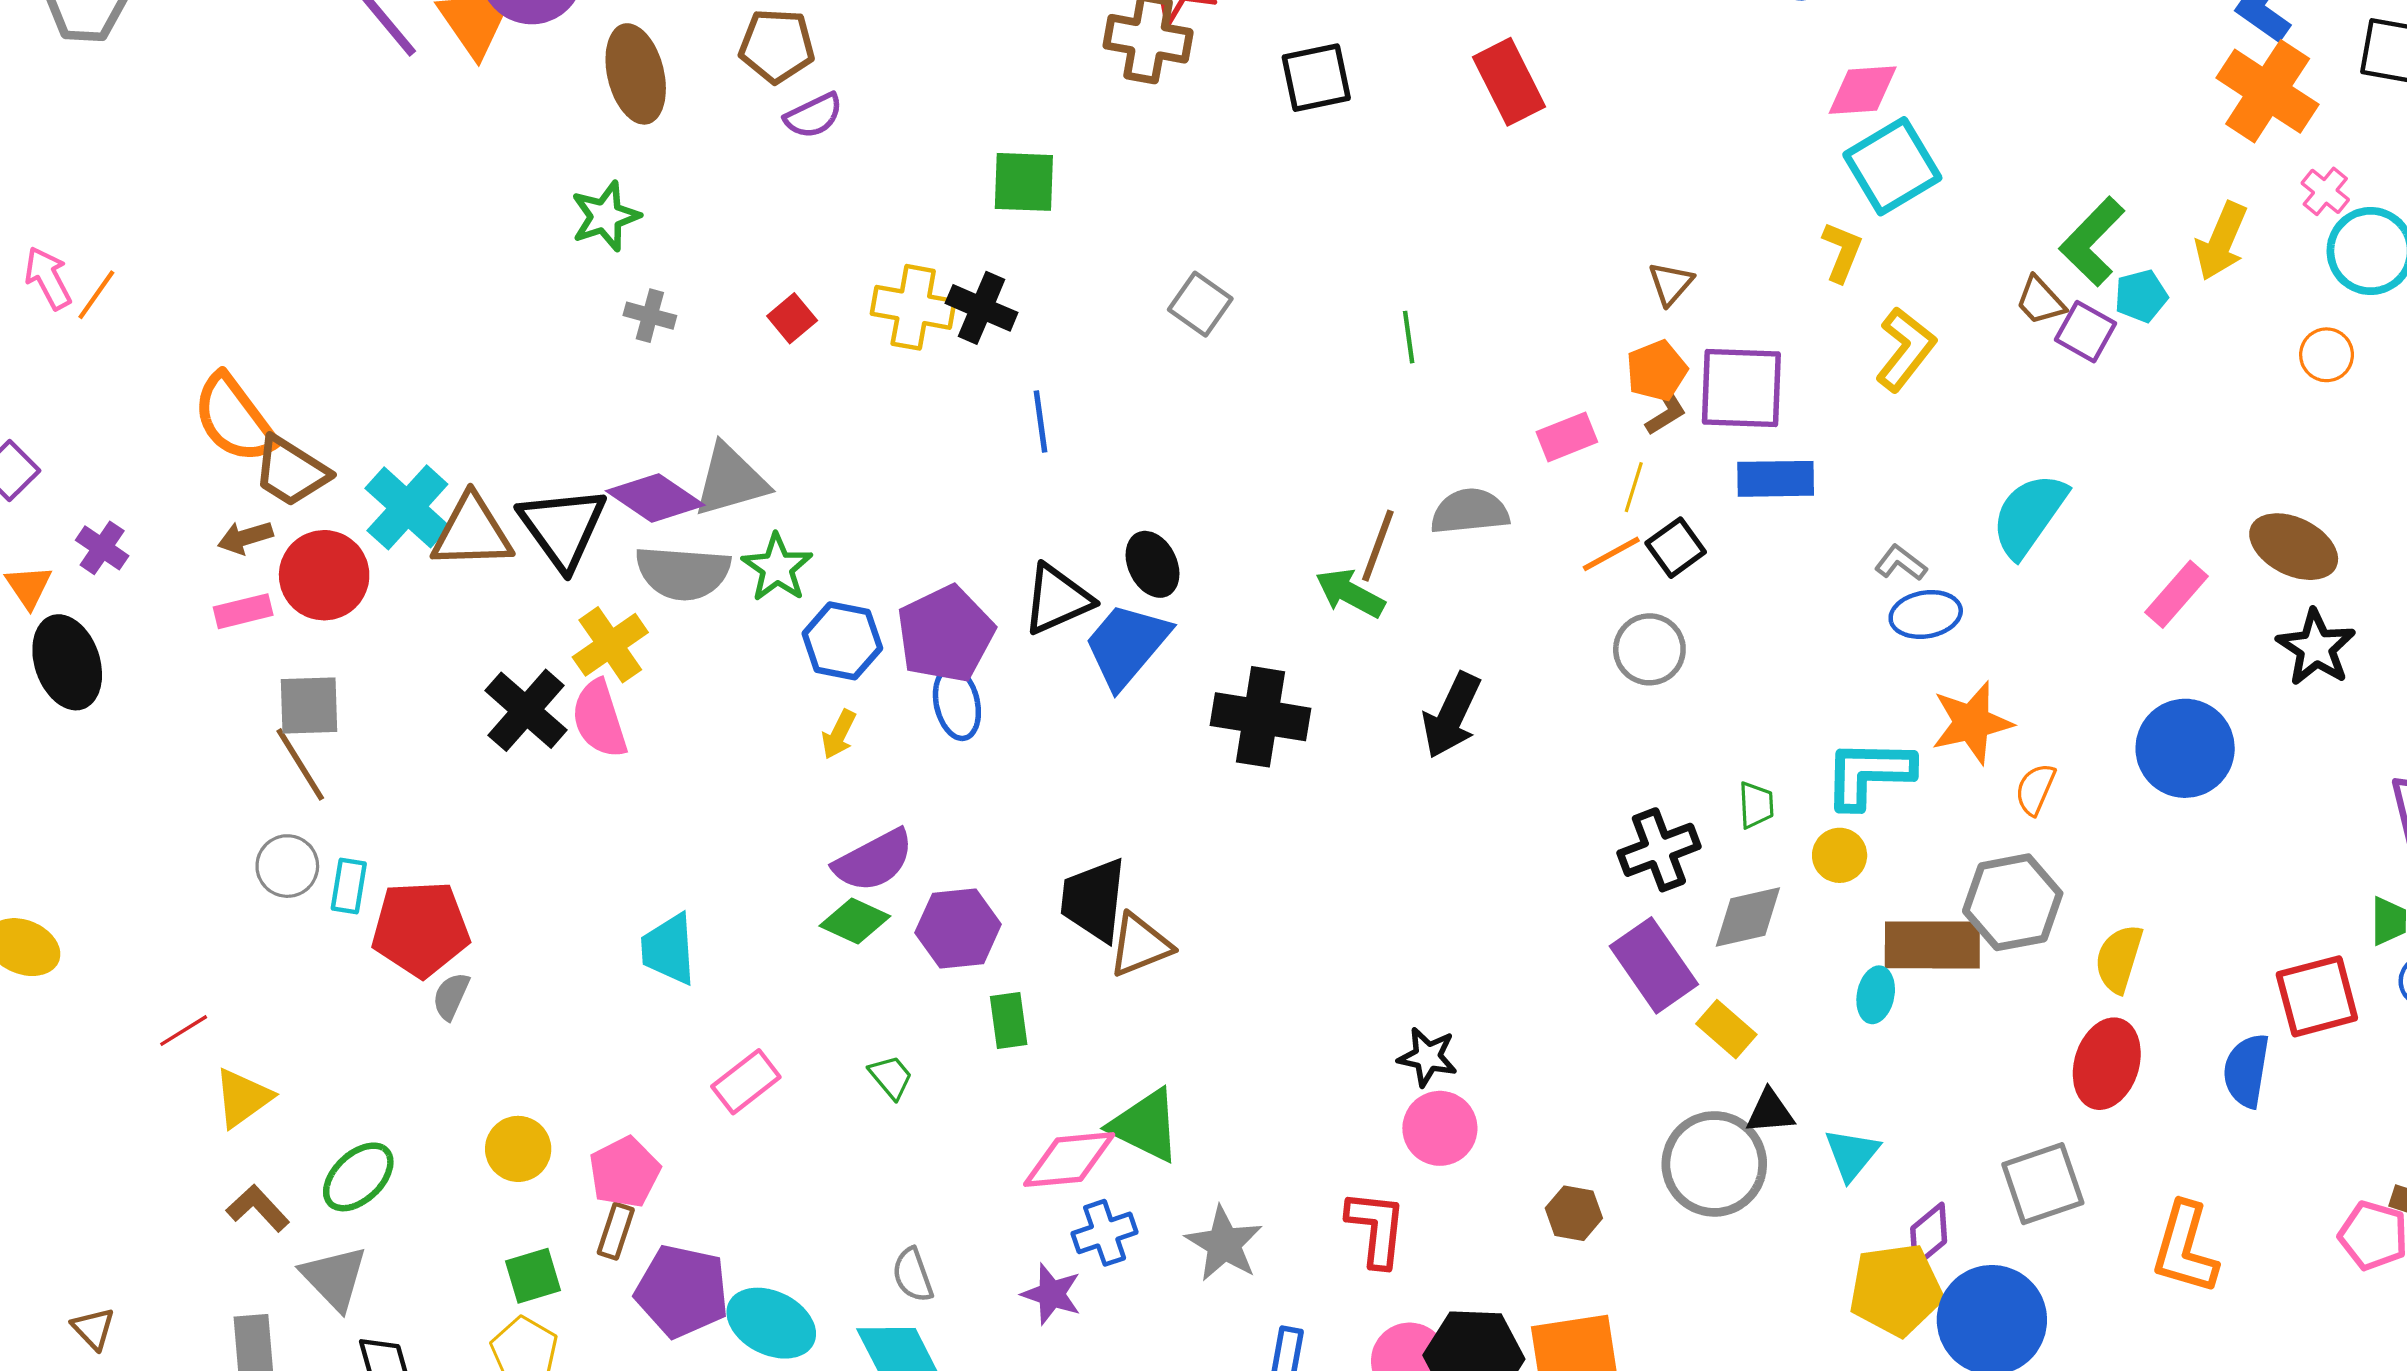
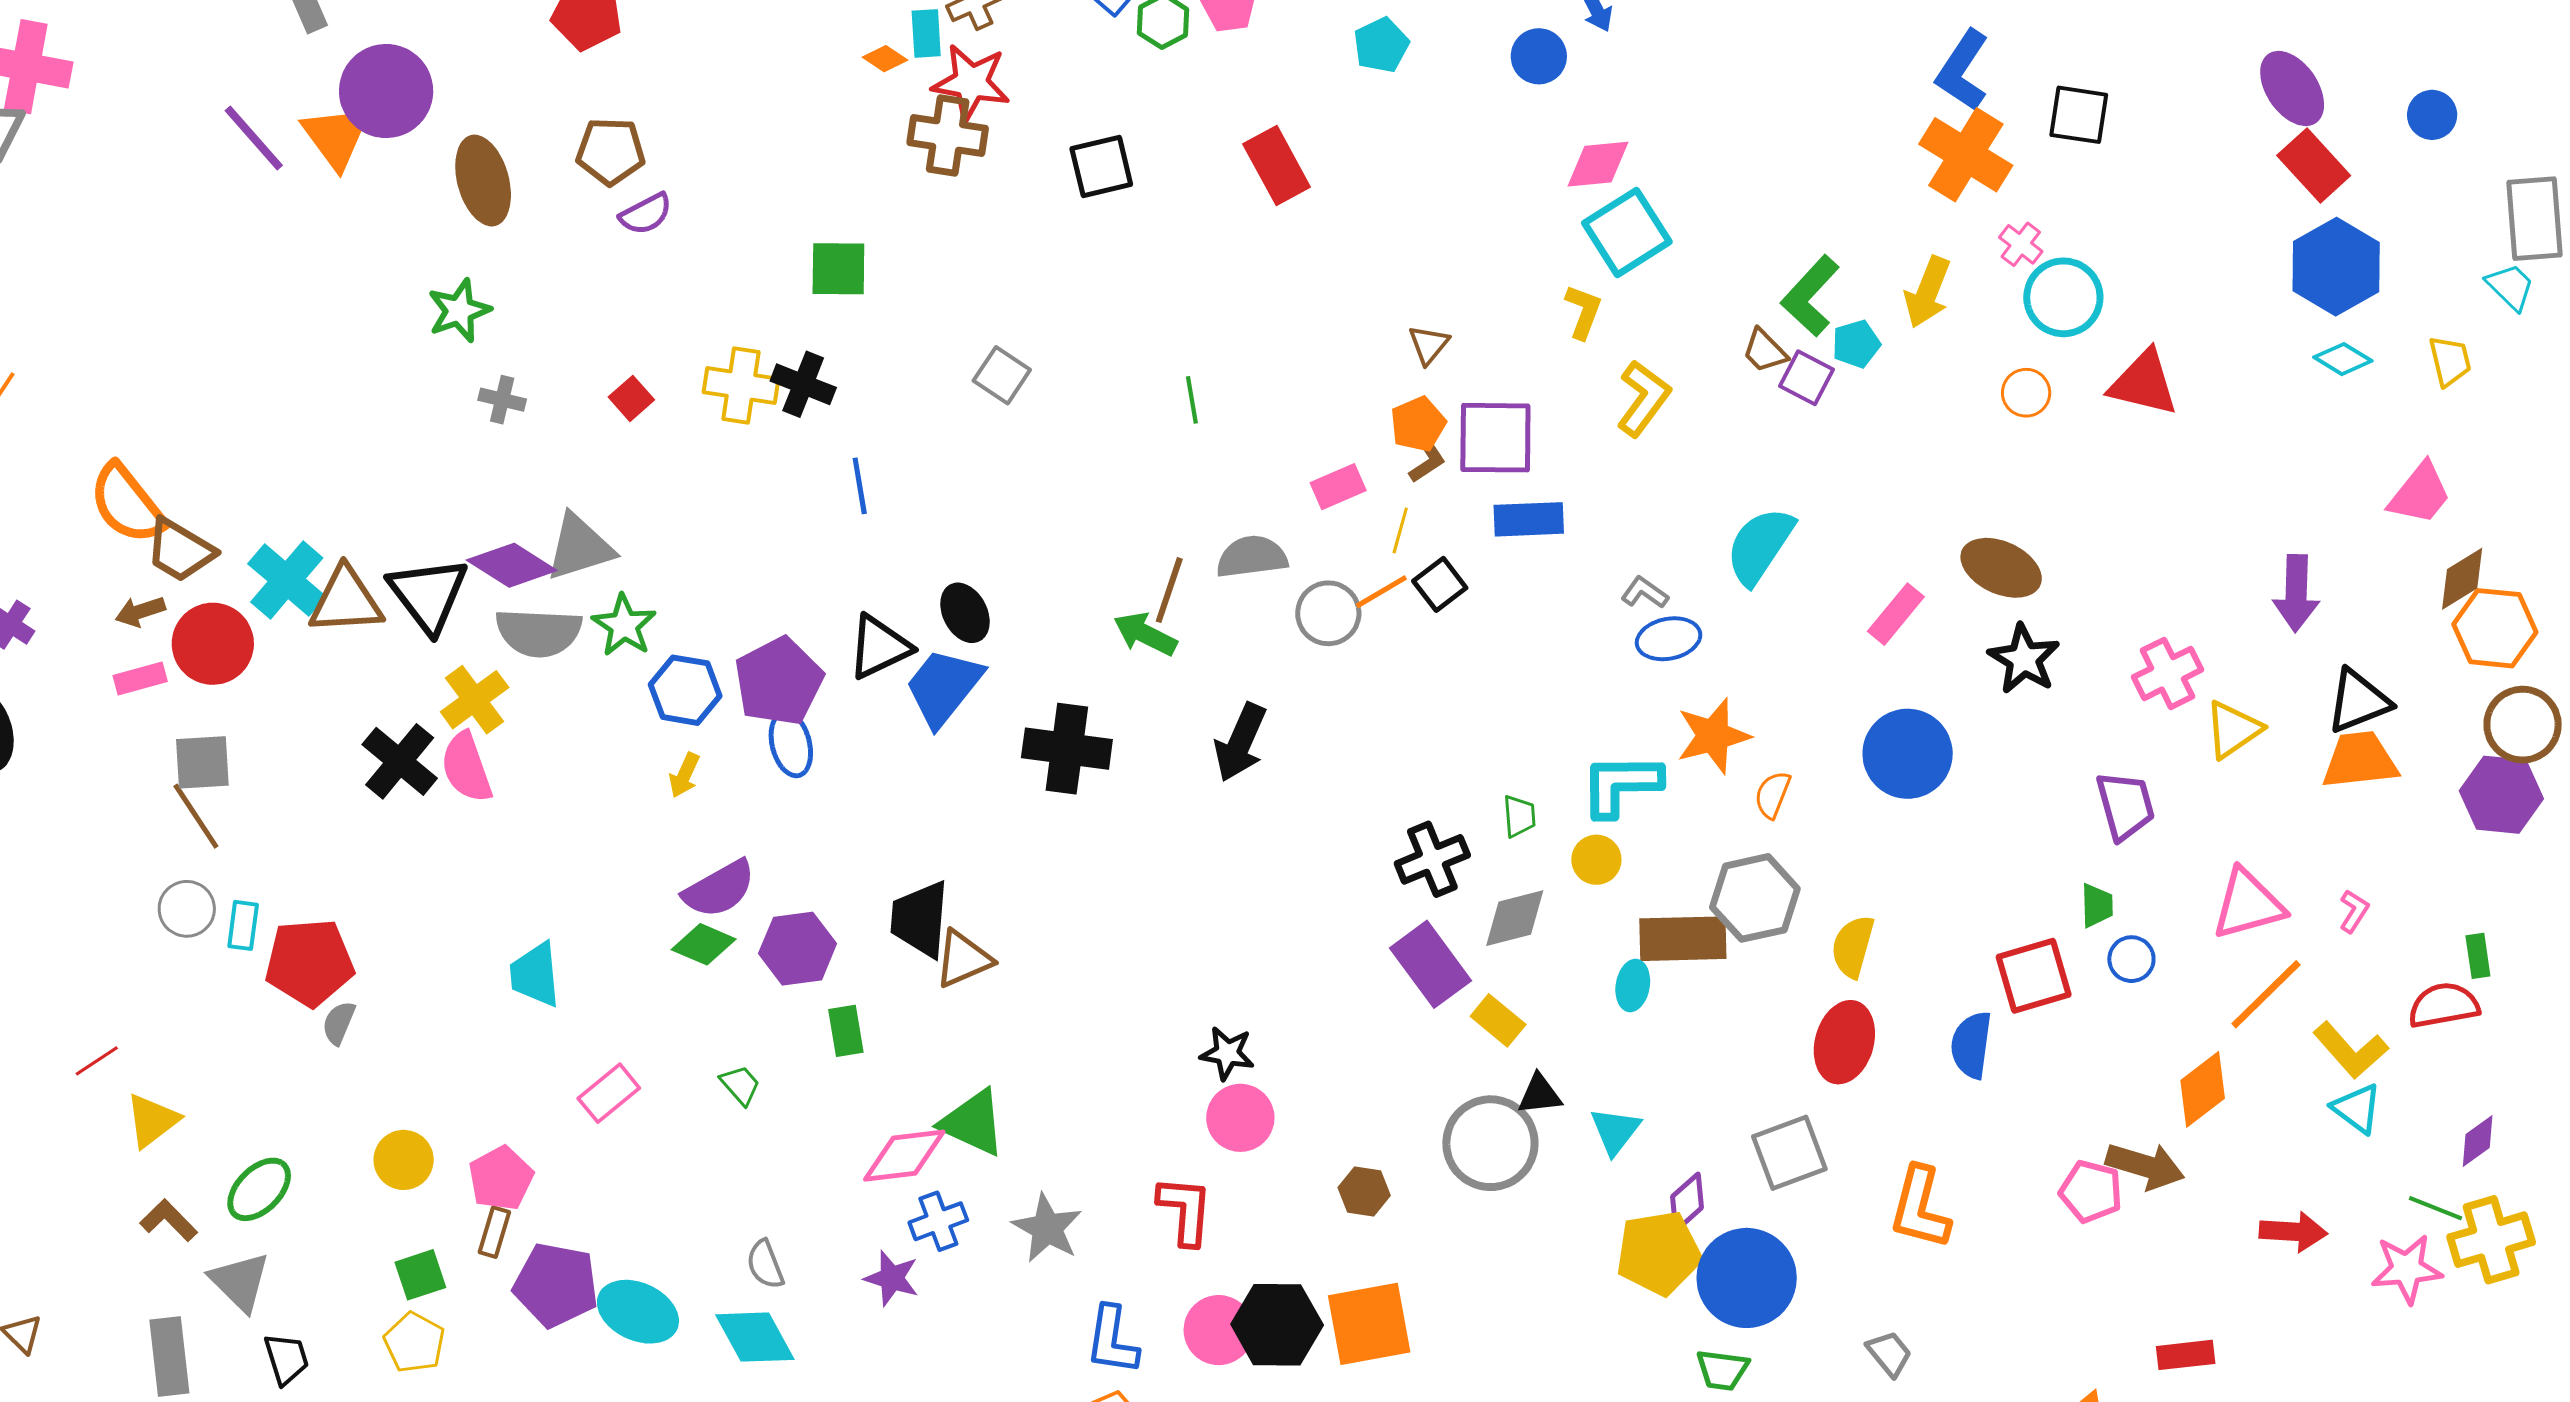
gray circle: (1649, 649) -> (1328, 613), moved

